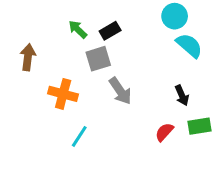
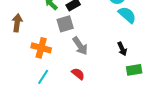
red semicircle: (164, 132) -> (78, 74), moved, turned 88
cyan line: (79, 136) -> (43, 77), moved

